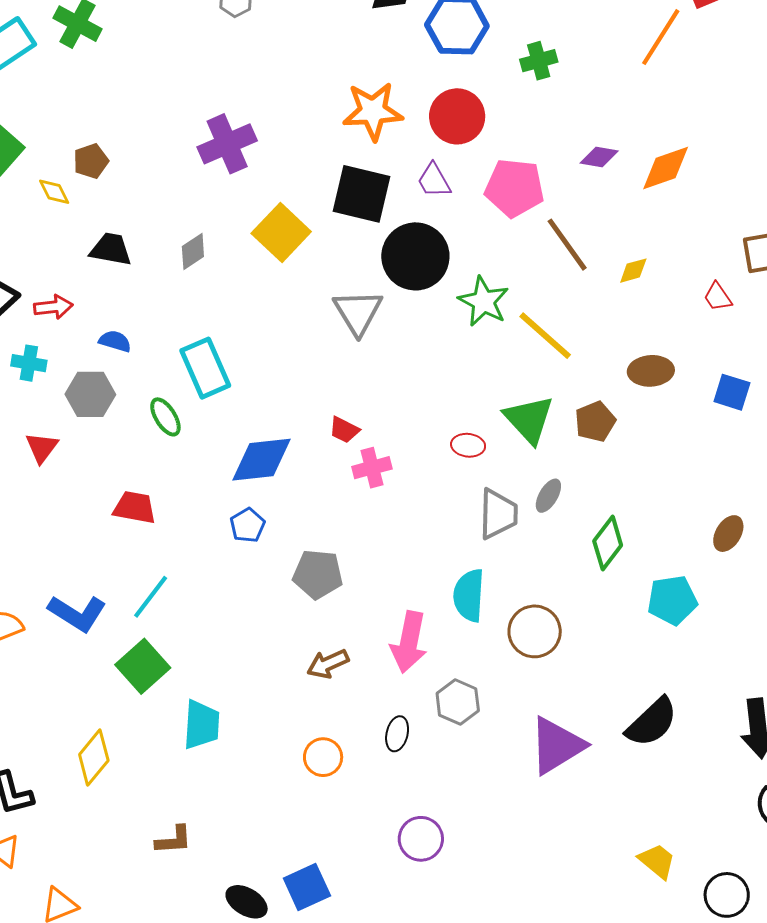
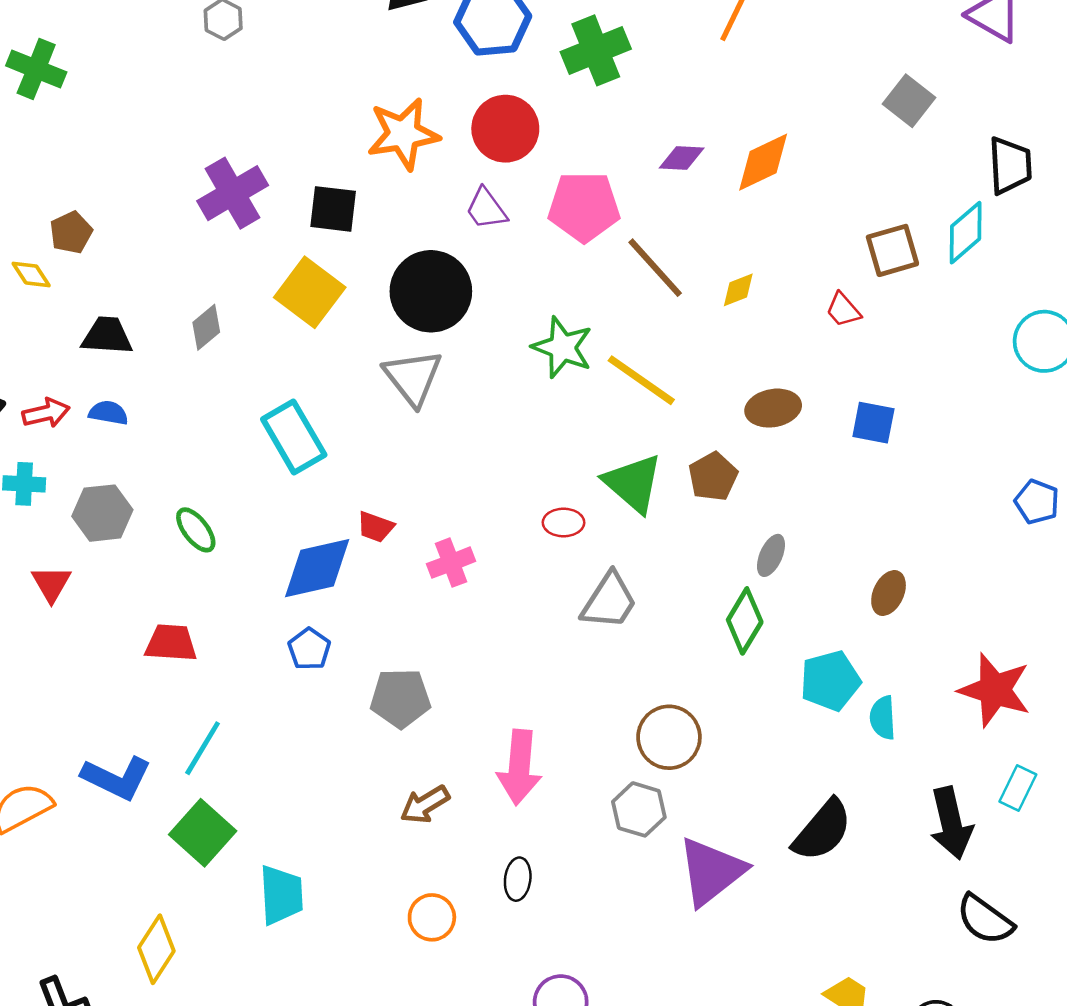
green cross: (539, 61) -> (596, 50), size x1.5
black square: (362, 194) -> (333, 209), moved, size x0.7
black circle: (415, 256) -> (431, 291), moved
blue semicircle: (115, 341) -> (108, 413), moved
cyan rectangle: (205, 368) -> (294, 437), moved
red trapezoid: (344, 430) -> (375, 527), moved
gray ellipse: (548, 496) -> (771, 555), moved
gray trapezoid: (498, 514) -> (609, 601), turned 38
cyan semicircle: (469, 595) -> (883, 718), moved, size x0.7
gray hexagon: (458, 702) -> (639, 809), moved

